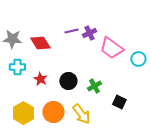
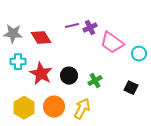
red star: (40, 79) -> (41, 74), size x1.6
black square: (119, 102) -> (131, 88), moved
yellow arrow: (81, 114) -> (82, 109), turned -115

